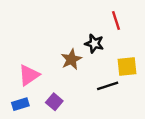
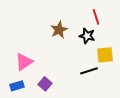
black star: (94, 44) -> (87, 36), moved
brown star: (71, 59) -> (59, 30), moved

